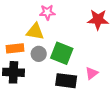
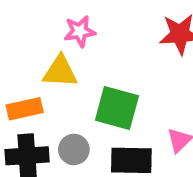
gray circle: (39, 54) -> (74, 149), moved

